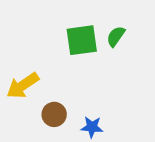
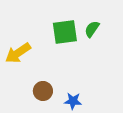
yellow arrow: (23, 85) -> (18, 53), moved

